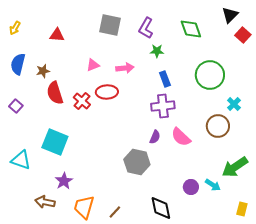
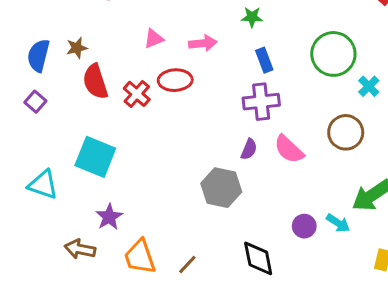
blue semicircle: (18, 64) -> (38, 56), moved
cyan cross: (234, 104) -> (369, 86), moved
orange trapezoid: (84, 207) -> (140, 257), turned -35

